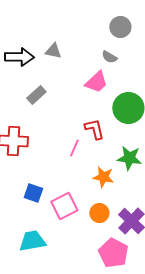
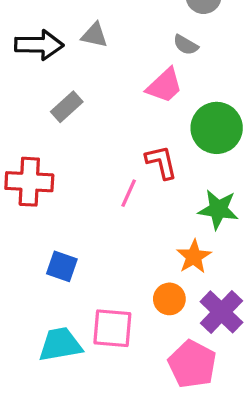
orange star: (103, 177) -> (194, 257), moved, turned 30
pink square: (64, 206) -> (112, 328), moved, turned 32

